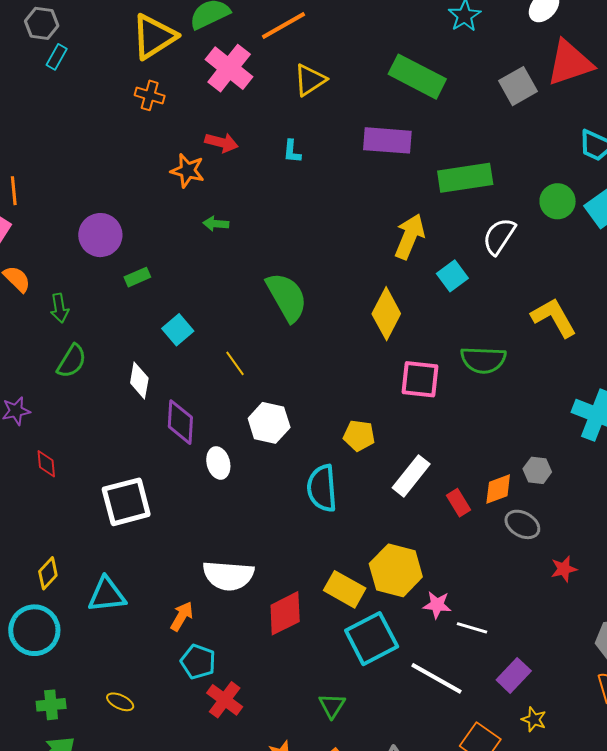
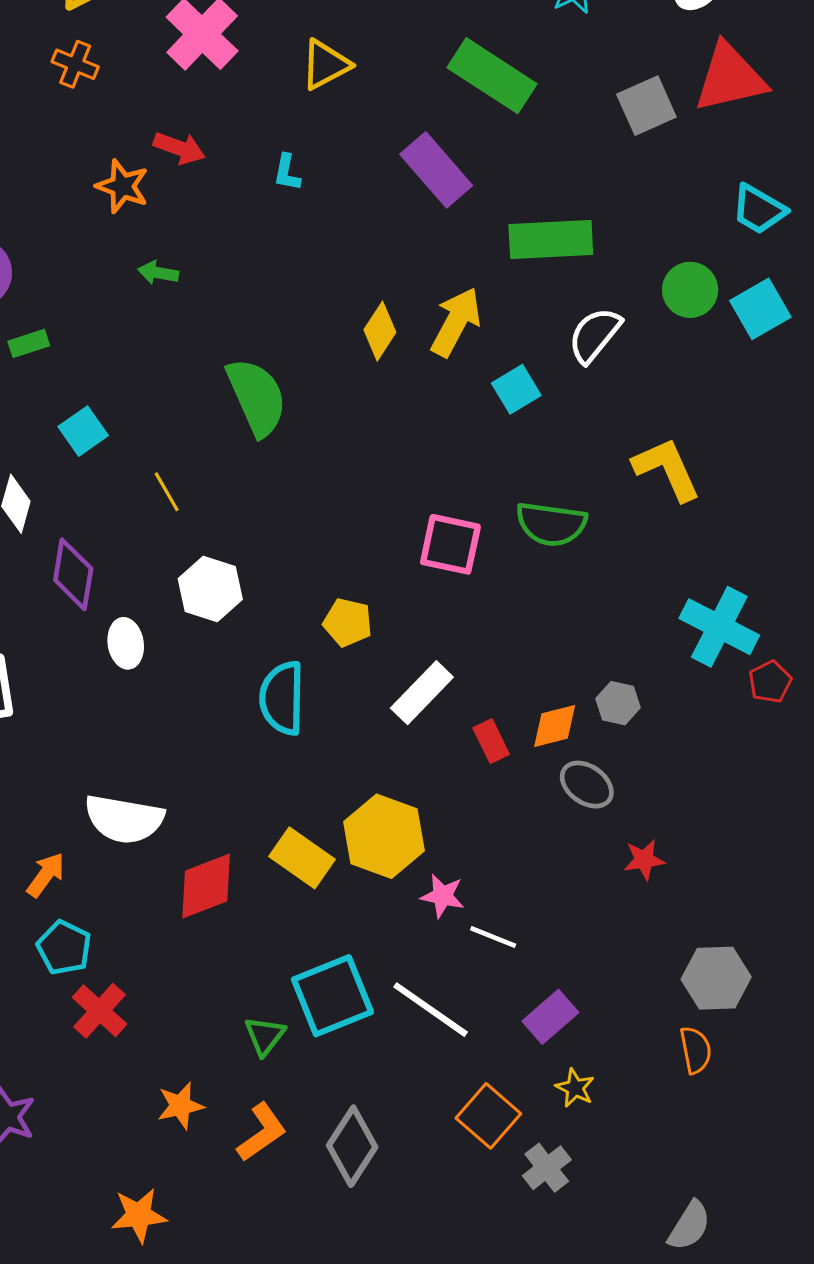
purple rectangle: (387, 140) -> (436, 170), turned 39
yellow diamond: (386, 314) -> (380, 331), moved, size x0.7
cyan square: (372, 639) -> (332, 996), moved

